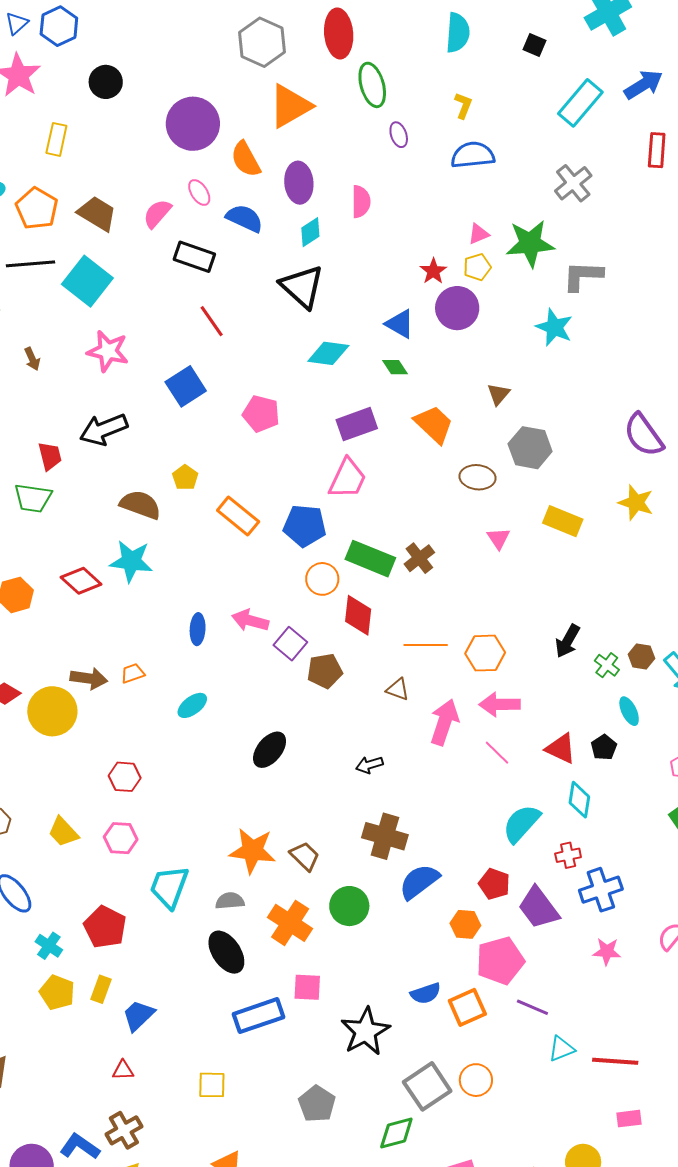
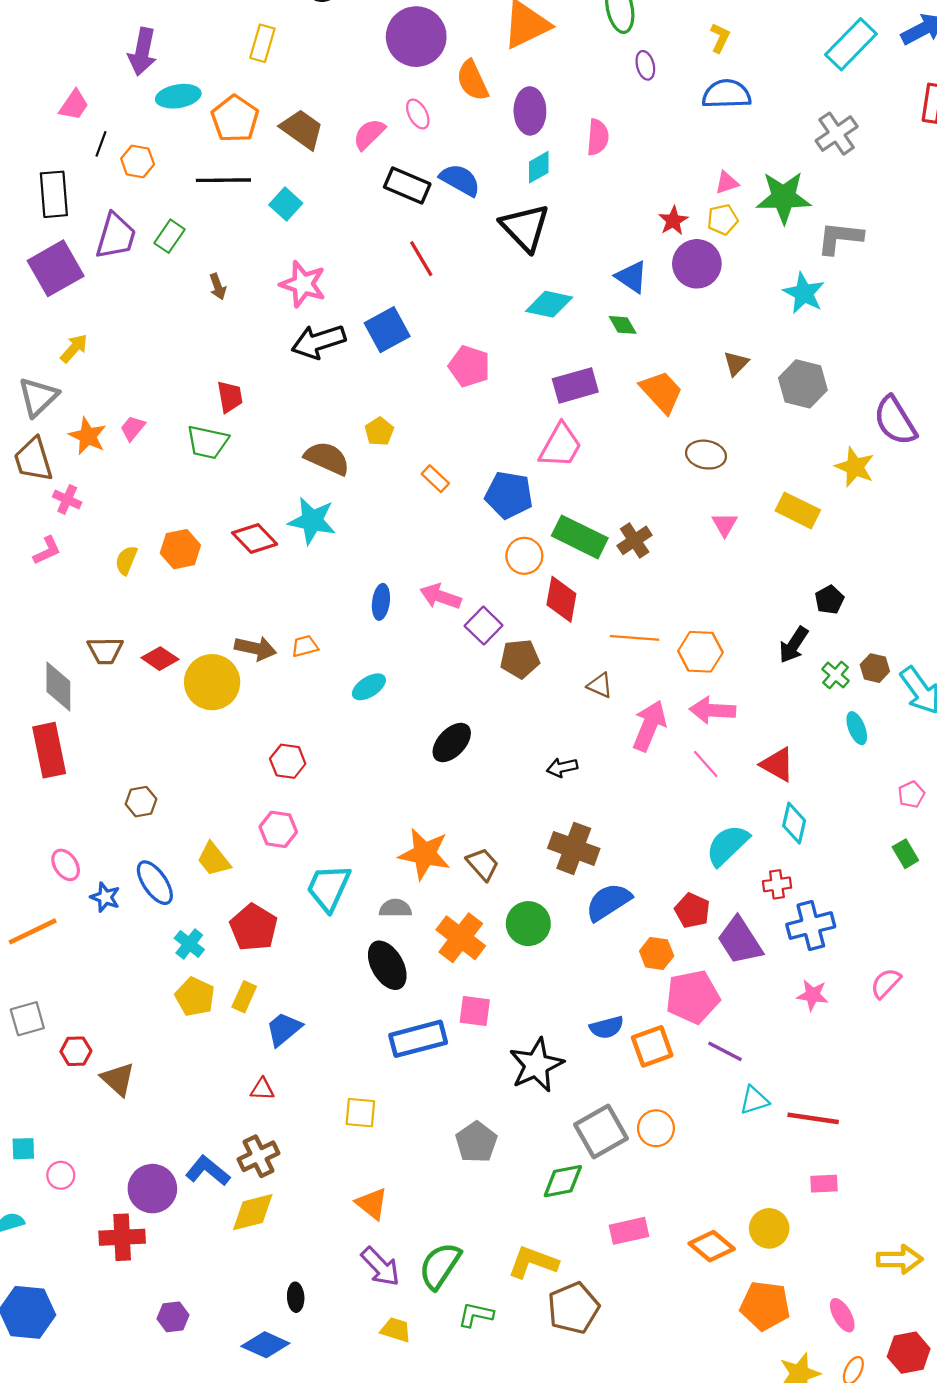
blue semicircle: (245, 218) -> (460, 180), moved
cyan square: (87, 281) -> (286, 204), size x0.6
black arrow: (104, 429) -> (318, 342), moved
gray hexagon: (530, 448) -> (803, 384), moved
yellow star: (636, 503) -> (855, 467), moved
orange rectangle: (238, 516) -> (435, 479), size x0.6
black pentagon: (604, 747) -> (829, 600), moved
yellow trapezoid: (63, 832) -> (214, 859), moved

